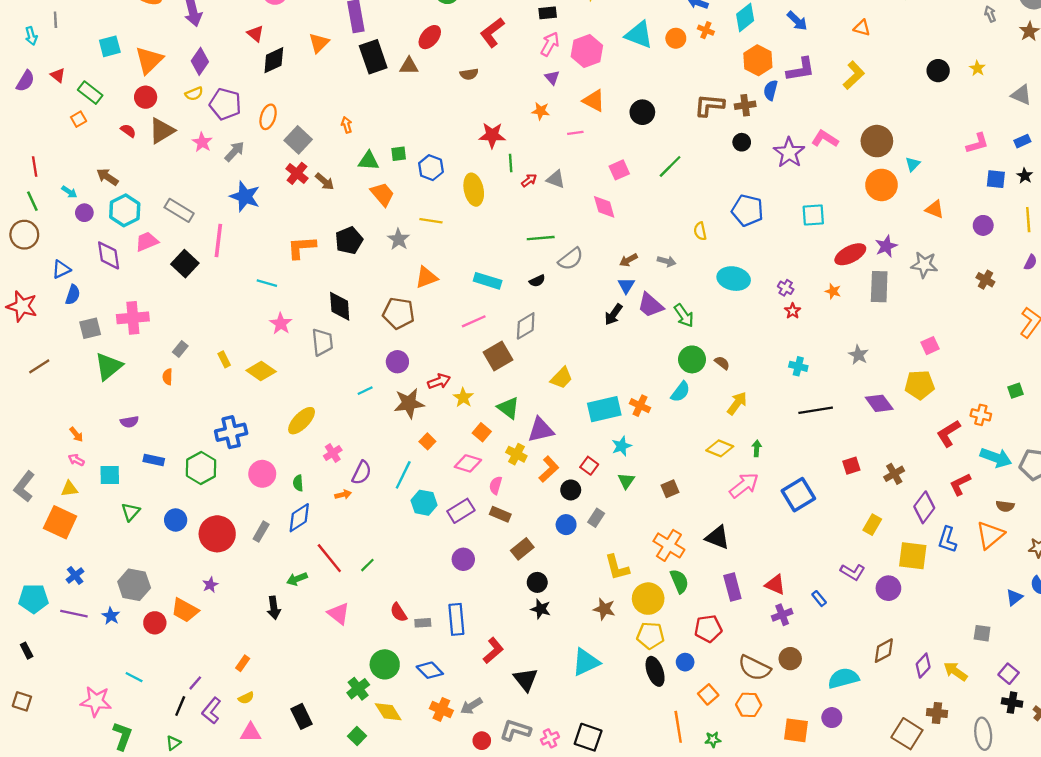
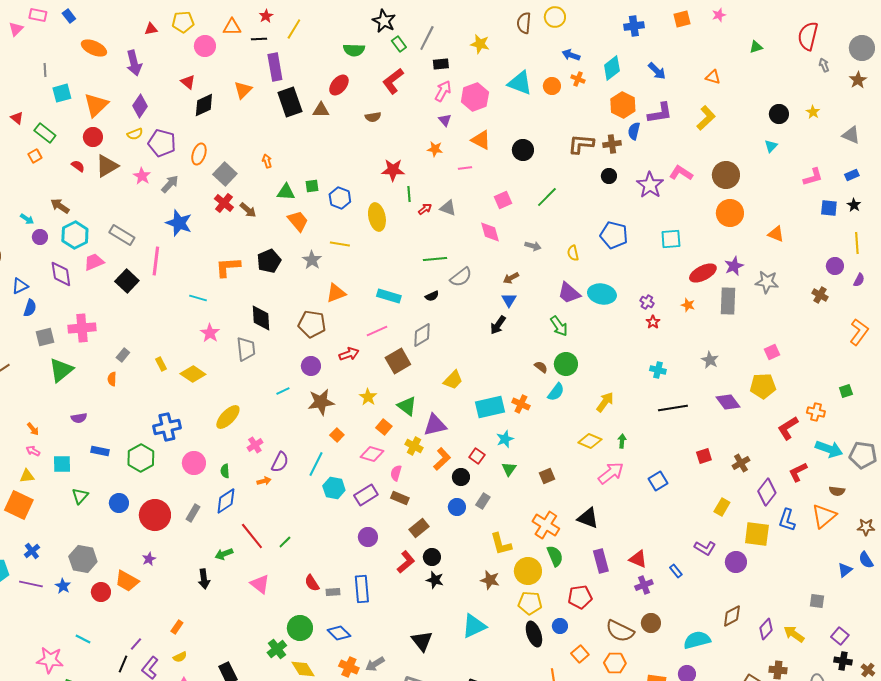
gray line: (55, 20) -> (45, 70), moved
cyan triangle: (913, 164) -> (771, 146), moved
purple circle: (983, 225) -> (835, 266), moved
gray arrow: (667, 261) -> (533, 246), moved
purple trapezoid: (650, 305) -> (569, 293), moved
brown semicircle: (722, 363) -> (541, 367), moved
red arrow: (439, 381) -> (349, 354), moved
blue square: (798, 495) -> (658, 481), size x0.7
red L-shape: (493, 651) -> (406, 562), moved

